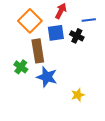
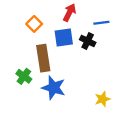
orange square: (30, 21) -> (34, 24), size x0.6
yellow star: (78, 95) -> (102, 99), moved

